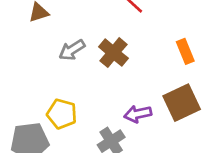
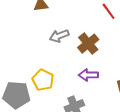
purple arrow: (138, 114) -> (88, 75), moved

